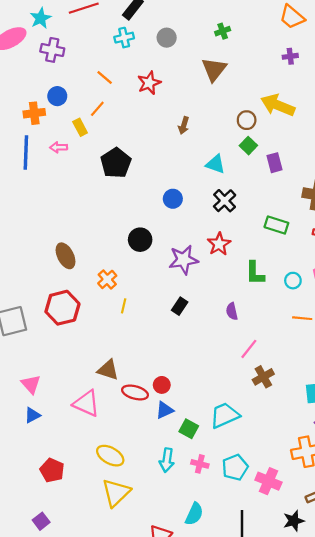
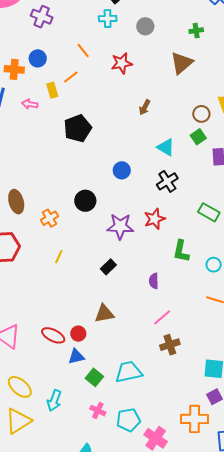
orange cross: (107, 279) -> (49, 218), moved
brown triangle: (108, 370) -> (104, 314), moved, turned -40
cyan arrow: (167, 460) -> (54, 401), moved

